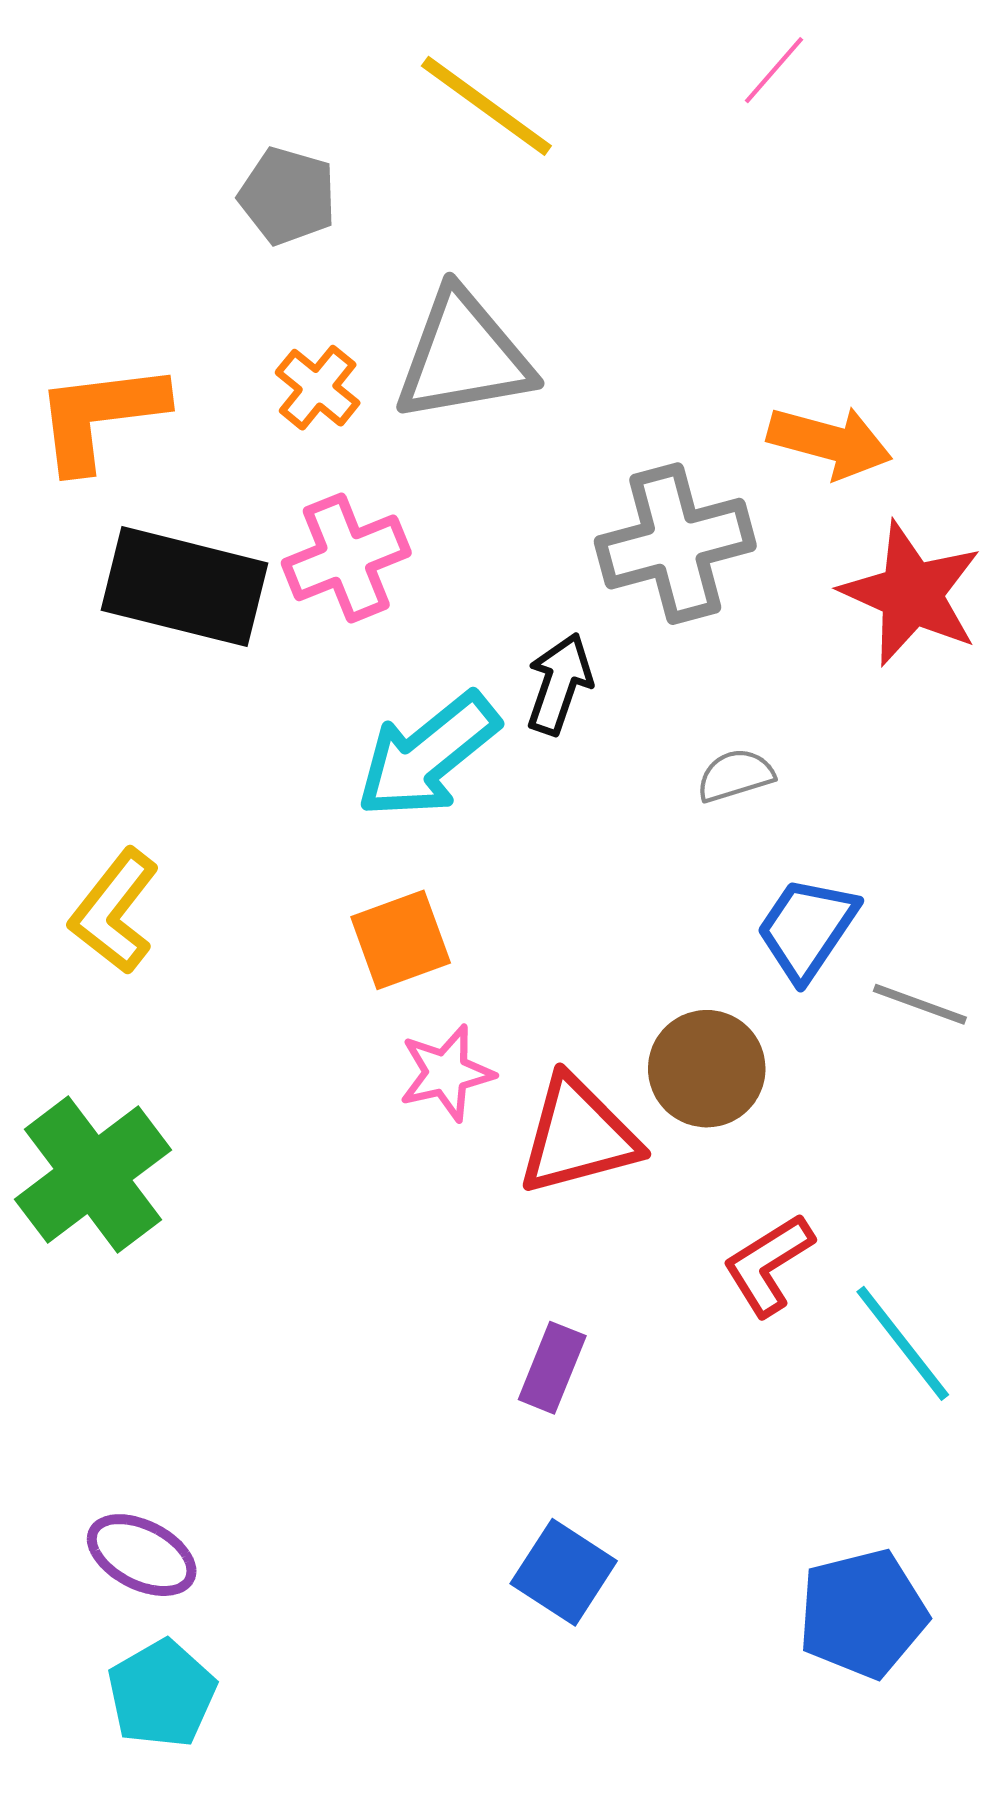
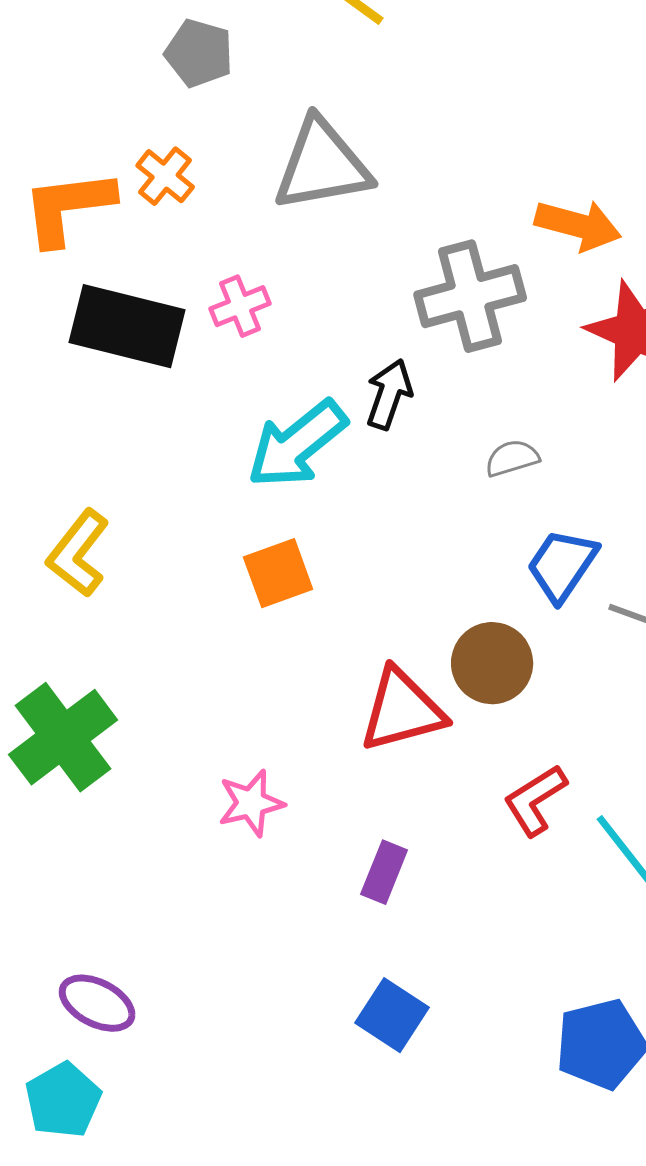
orange cross: (318, 388) -> (165, 176), moved
pink cross: (346, 558) -> (240, 306), size x0.7
pink star: (446, 1073) -> (251, 803), moved
cyan pentagon: (162, 1694) -> (63, 1100), moved

